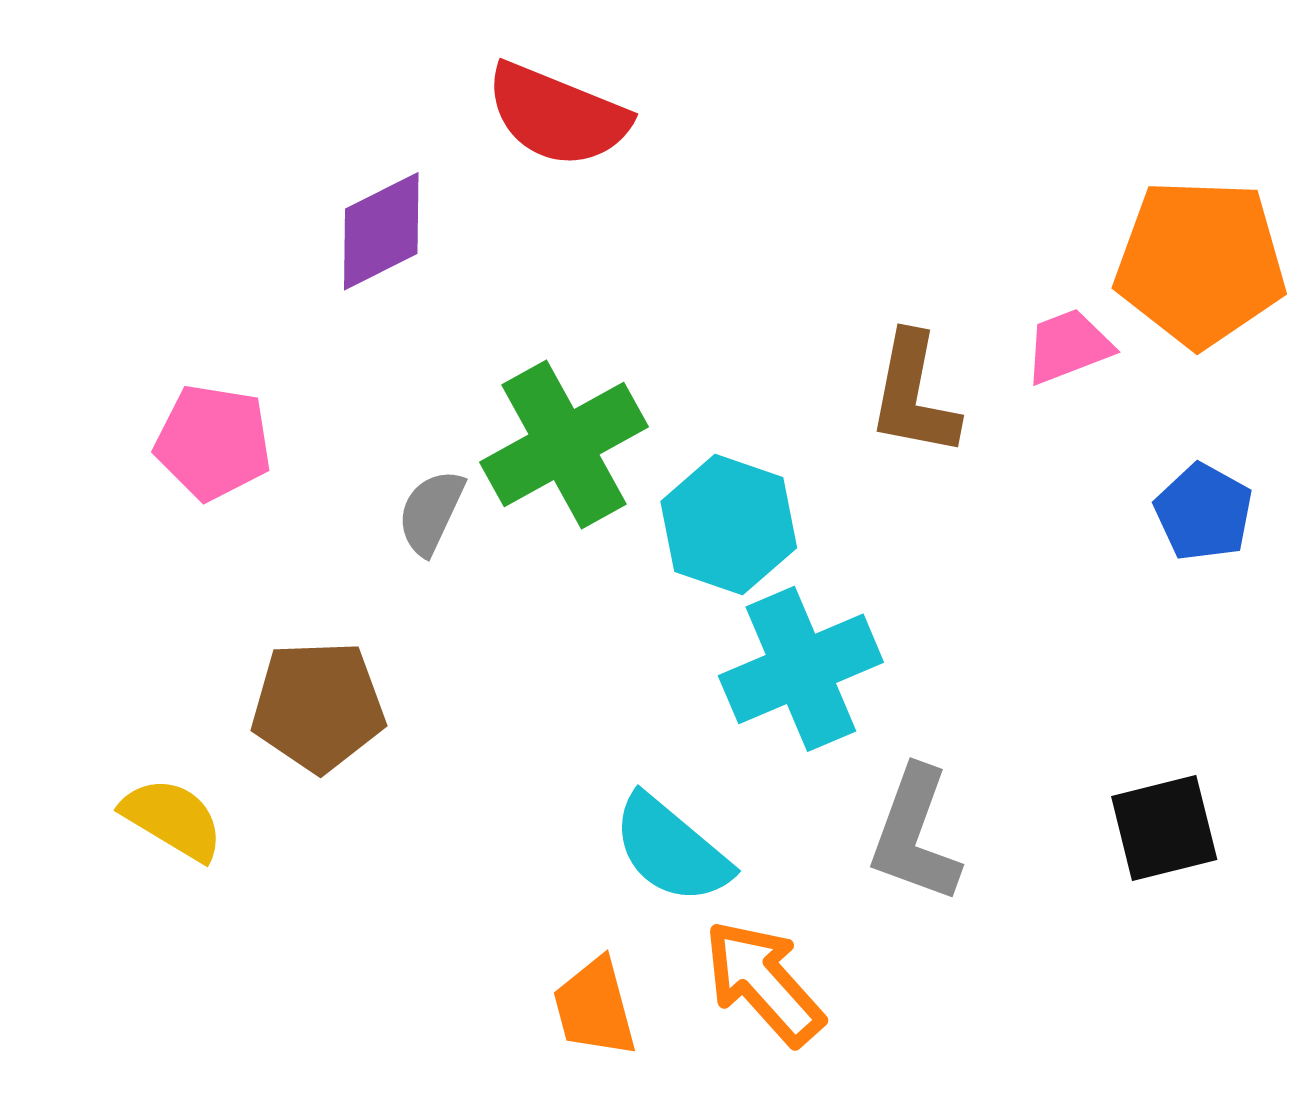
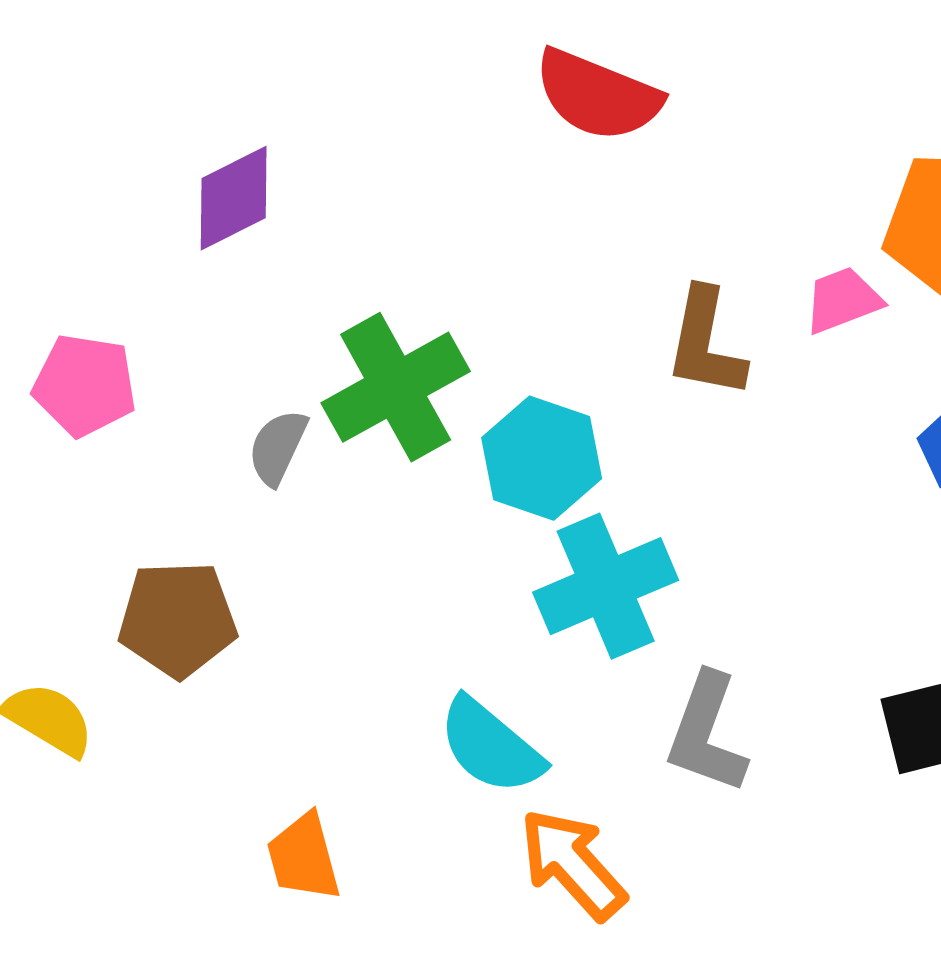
red semicircle: (557, 115) -> (598, 95), moved
orange trapezoid: (595, 1007) -> (304, 857), moved

